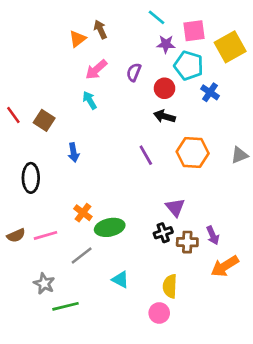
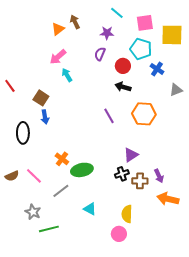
purple star: (166, 44) -> (107, 33), moved
yellow square: (230, 47) -> (172, 35), turned 30
pink arrow: (96, 70) -> (58, 57), moved
brown square: (44, 120) -> (41, 98), moved
blue arrow: (74, 152) -> (45, 117), moved
gray triangle: (239, 155) -> (176, 90), moved
purple triangle: (175, 207) -> (131, 155), turned 35
pink line: (45, 235) -> (34, 176), turned 60
orange arrow: (225, 266) -> (168, 199), turned 45

